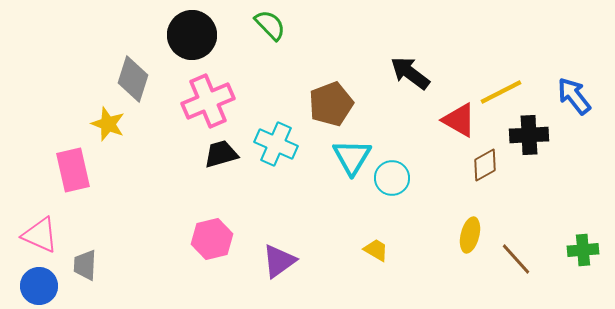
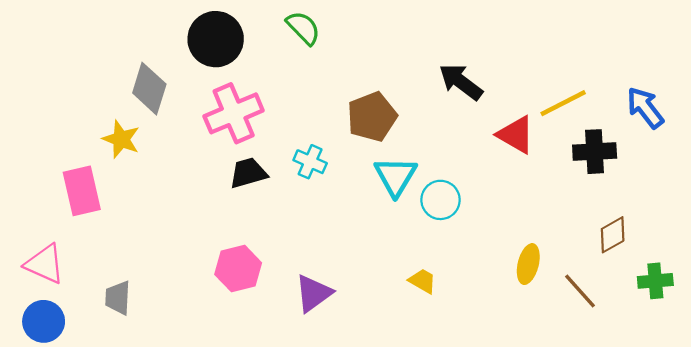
cyan cross: (276, 144) -> (310, 162), size x0.7
brown diamond: (485, 165) -> (613, 235), moved
gray trapezoid: (85, 265) -> (118, 298), moved

